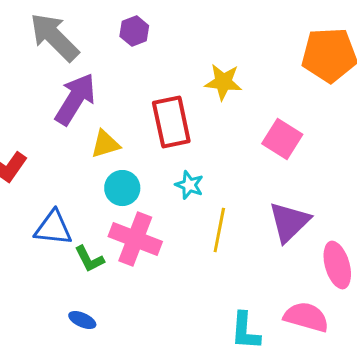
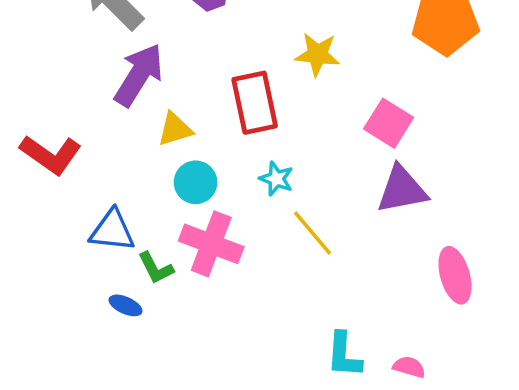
purple triangle: (289, 222) -> (402, 190), moved, turned 33
yellow line: (219, 230) -> (313, 233), turned -51
pink semicircle: (306, 317) -> (409, 367), moved, size x0.6
blue ellipse: (82, 320) -> (126, 305), moved

